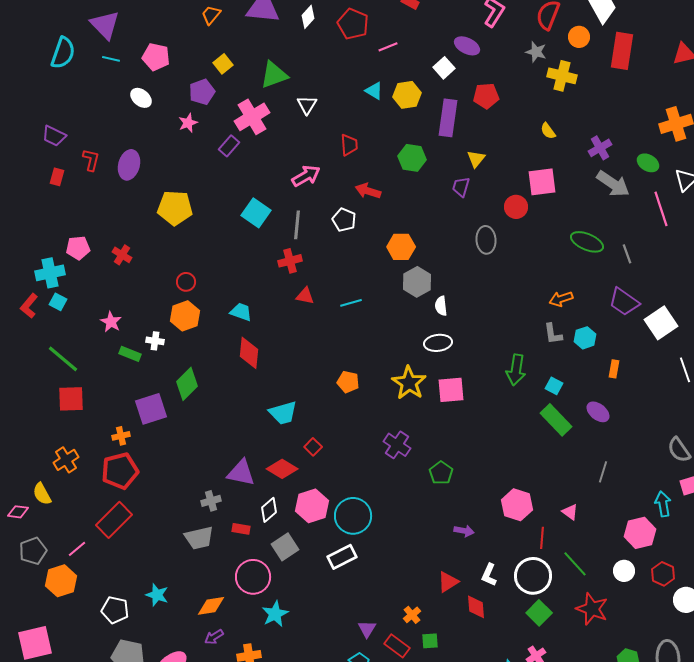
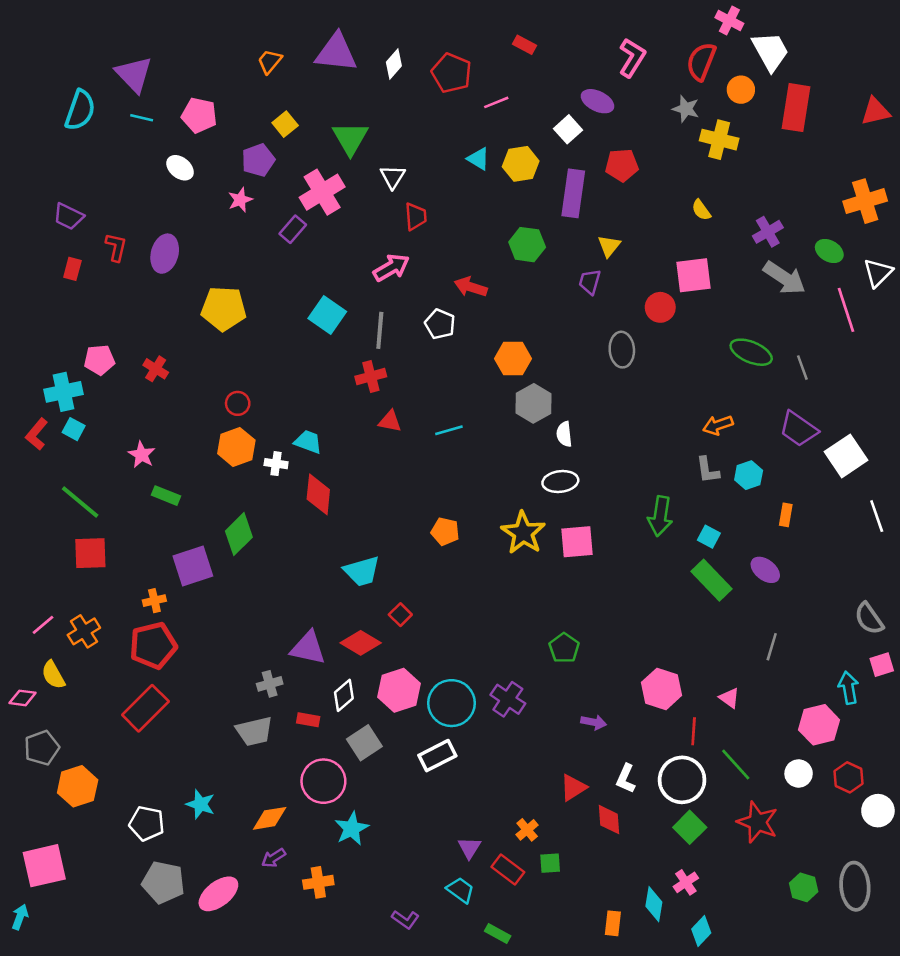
green triangle: (274, 75) -> (350, 138), turned -40
red trapezoid: (349, 145) -> (416, 216), moved
white cross: (155, 341) -> (276, 464), moved
purple cross: (397, 445) -> (508, 699), moved
pink line: (77, 549) -> (43, 625), moved

